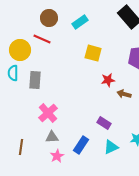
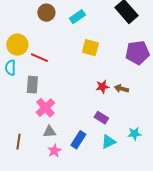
red line: (42, 39) -> (39, 58), moved
gray rectangle: (35, 80) -> (32, 85), moved
red star: (108, 80) -> (102, 87), moved

